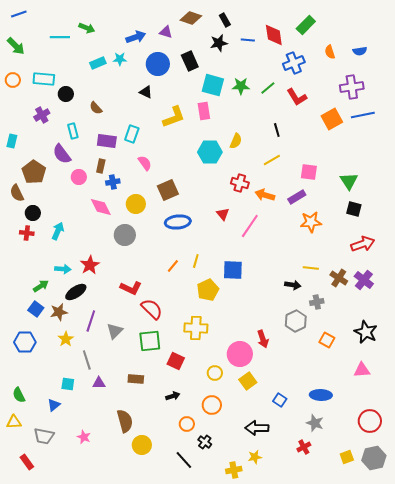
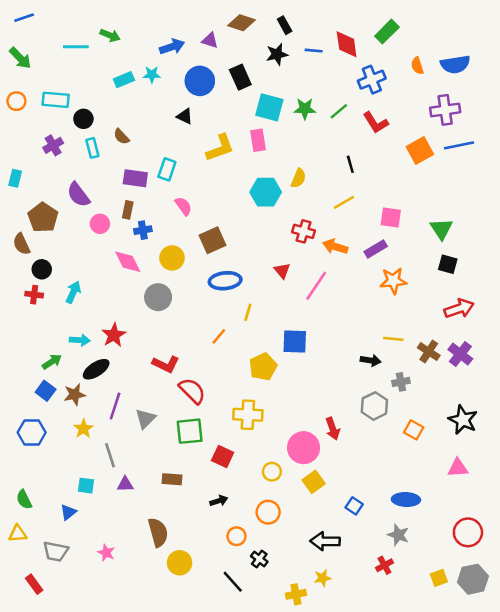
blue semicircle: (360, 51) -> (455, 64), size x1.6
cyan rectangle: (73, 131) -> (92, 148), moved
yellow line: (196, 261) -> (248, 312), moved

